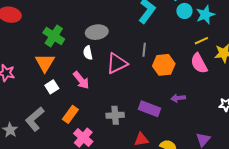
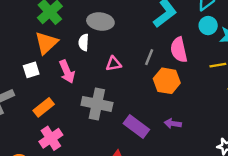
orange triangle: (45, 63) -> (46, 43), moved
pink triangle: (117, 63) -> (114, 64), size x0.6
pink semicircle: (199, 63) -> (179, 50), moved
gray cross: (115, 115) -> (97, 104), moved, size x1.4

